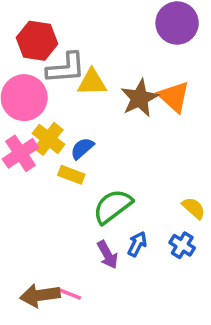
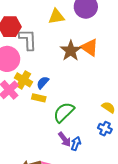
gray L-shape: (66, 68) -> (28, 40), turned -80
yellow triangle: (92, 82) -> (56, 17), moved
blue arrow: (137, 244) -> (76, 144), moved

